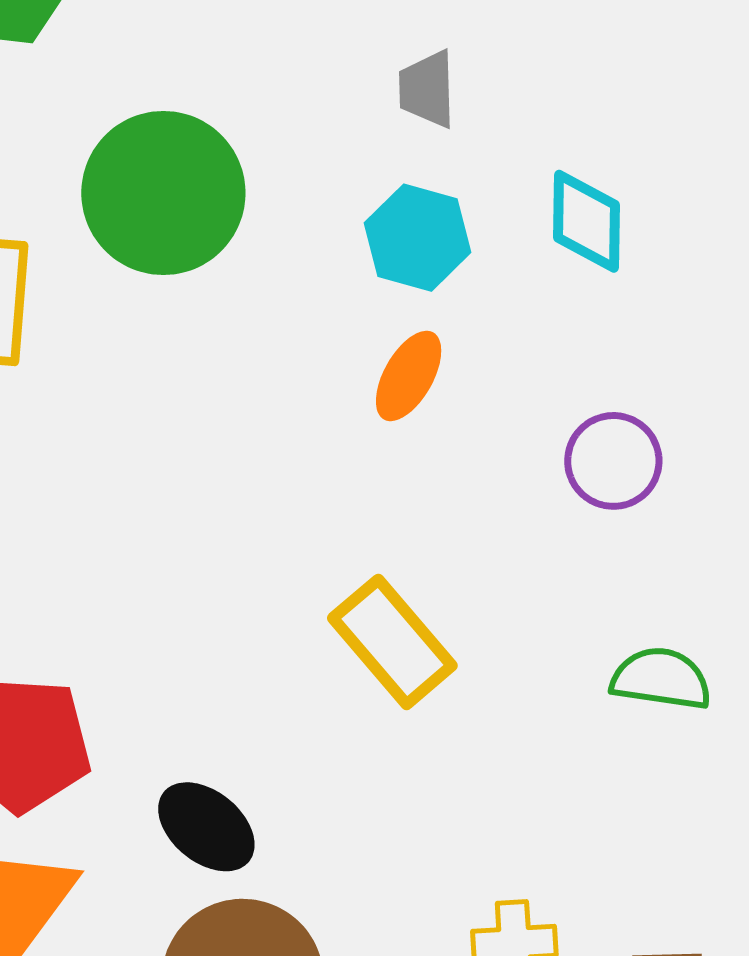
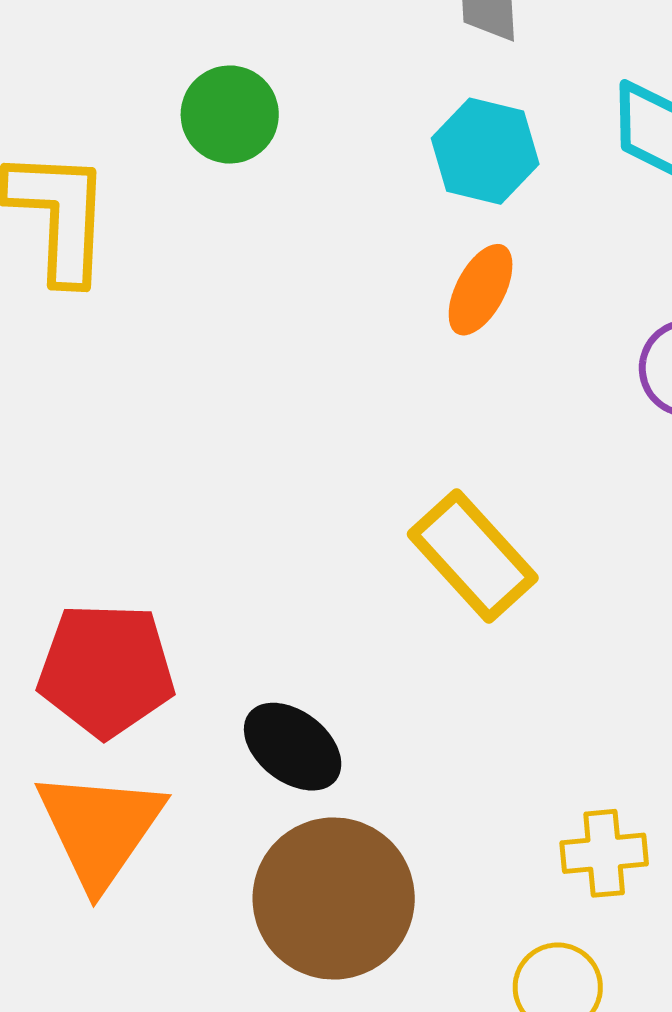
green circle: (163, 193) -> (230, 115), size x0.6

